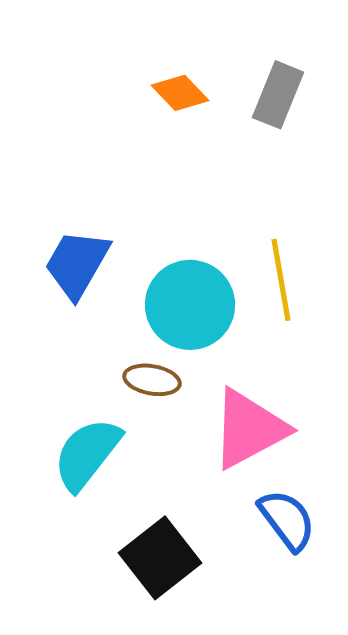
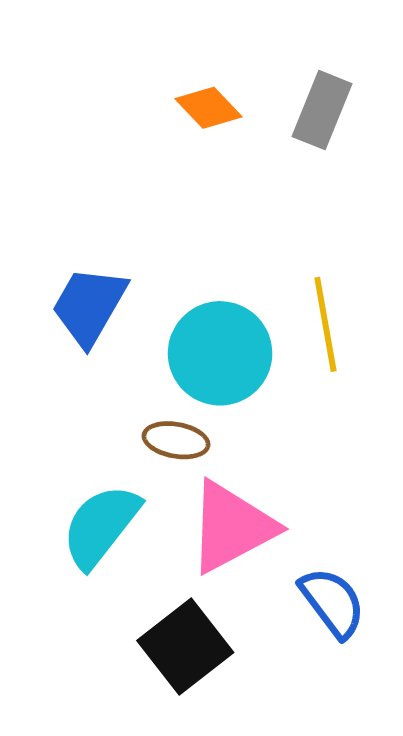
pink triangle: (249, 429) -> (232, 527), moved

